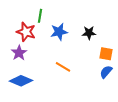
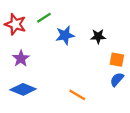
green line: (40, 16) -> (44, 18), turned 48
red star: (26, 32) -> (15, 24), moved
orange line: (63, 67) -> (77, 95), moved

